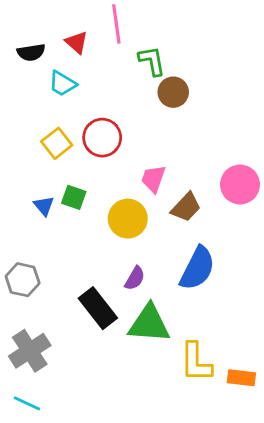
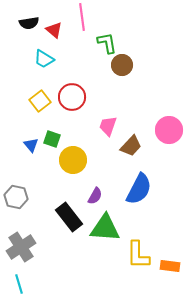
black semicircle: (31, 52) -> (29, 23), moved
yellow circle: (128, 219) -> (73, 160), moved
cyan line: (27, 403) -> (19, 284), turned 48

